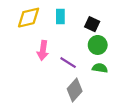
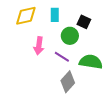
green circle: (98, 45) -> (70, 36), moved
green semicircle: (100, 68) -> (91, 62), size x1.6

